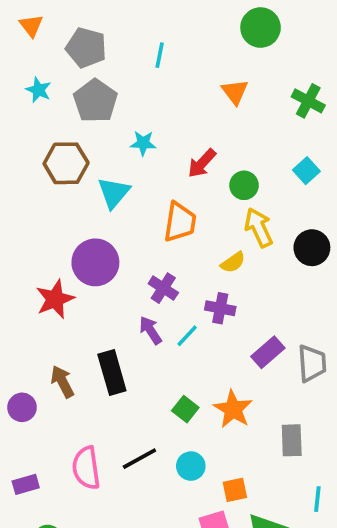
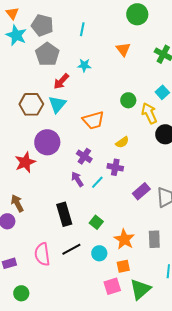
cyan star: (39, 90) -> (16, 35), moved, size x1.5
cyan star: (143, 143) -> (84, 65), moved
brown hexagon: (66, 163) -> (31, 104), moved
red arrow: (202, 163) -> (61, 81), moved
orange trapezoid: (180, 222) -> (93, 120), turned 65
yellow arrow: (259, 228) -> (149, 113), moved
black rectangle: (112, 372) -> (64, 214), moved
brown arrow: (62, 382) -> (17, 203), moved
orange star: (233, 409) -> (124, 239), moved

